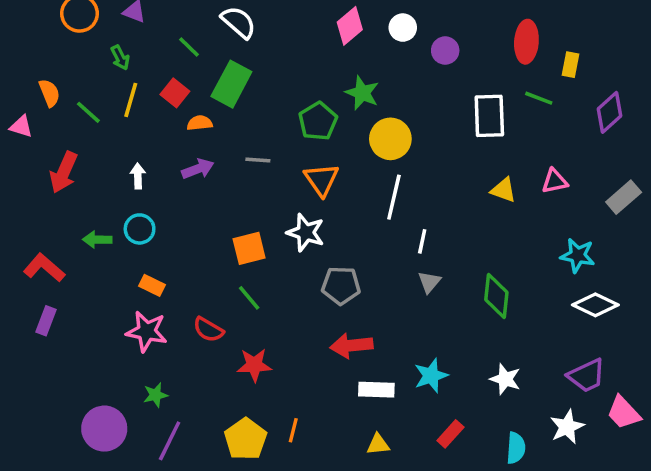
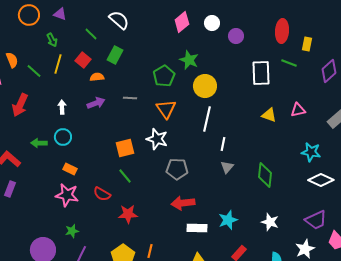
green rectangle: (231, 84) -> (115, 55), size x0.7

